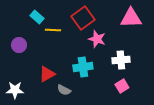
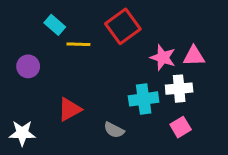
pink triangle: (131, 18) -> (194, 56), moved, size x0.7
pink star: (97, 39) -> (163, 58), moved
cyan cross: (83, 67) -> (144, 99), moved
gray semicircle: (64, 90) -> (114, 130), moved

